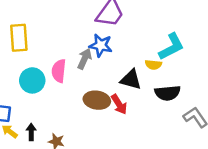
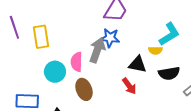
gray arrow: (84, 59) -> (97, 50), size x1.4
brown ellipse: (97, 100) -> (84, 89), moved, turned 65

